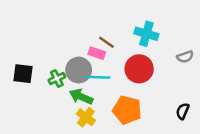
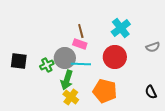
cyan cross: (146, 34) -> (121, 28), turned 36
brown line: (106, 42) -> (81, 31), moved, turned 40
green arrow: (81, 97) -> (67, 80), turned -96
black semicircle: (183, 111) -> (151, 92), turned -48

